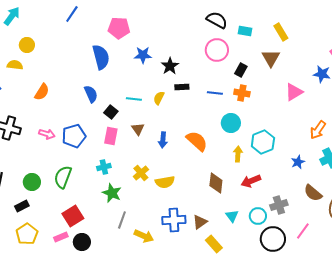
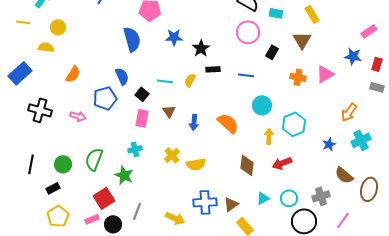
orange cross: (242, 93) -> (298, 77), moved
blue pentagon: (74, 136) -> (105, 98), moved
green star: (112, 193) -> (124, 175), moved
gray cross: (279, 205) -> (321, 196), moved
cyan triangle: (232, 216) -> (263, 198), turned 40
gray line: (122, 220) -> (137, 211), moved
pink line: (303, 231) -> (343, 220), moved

